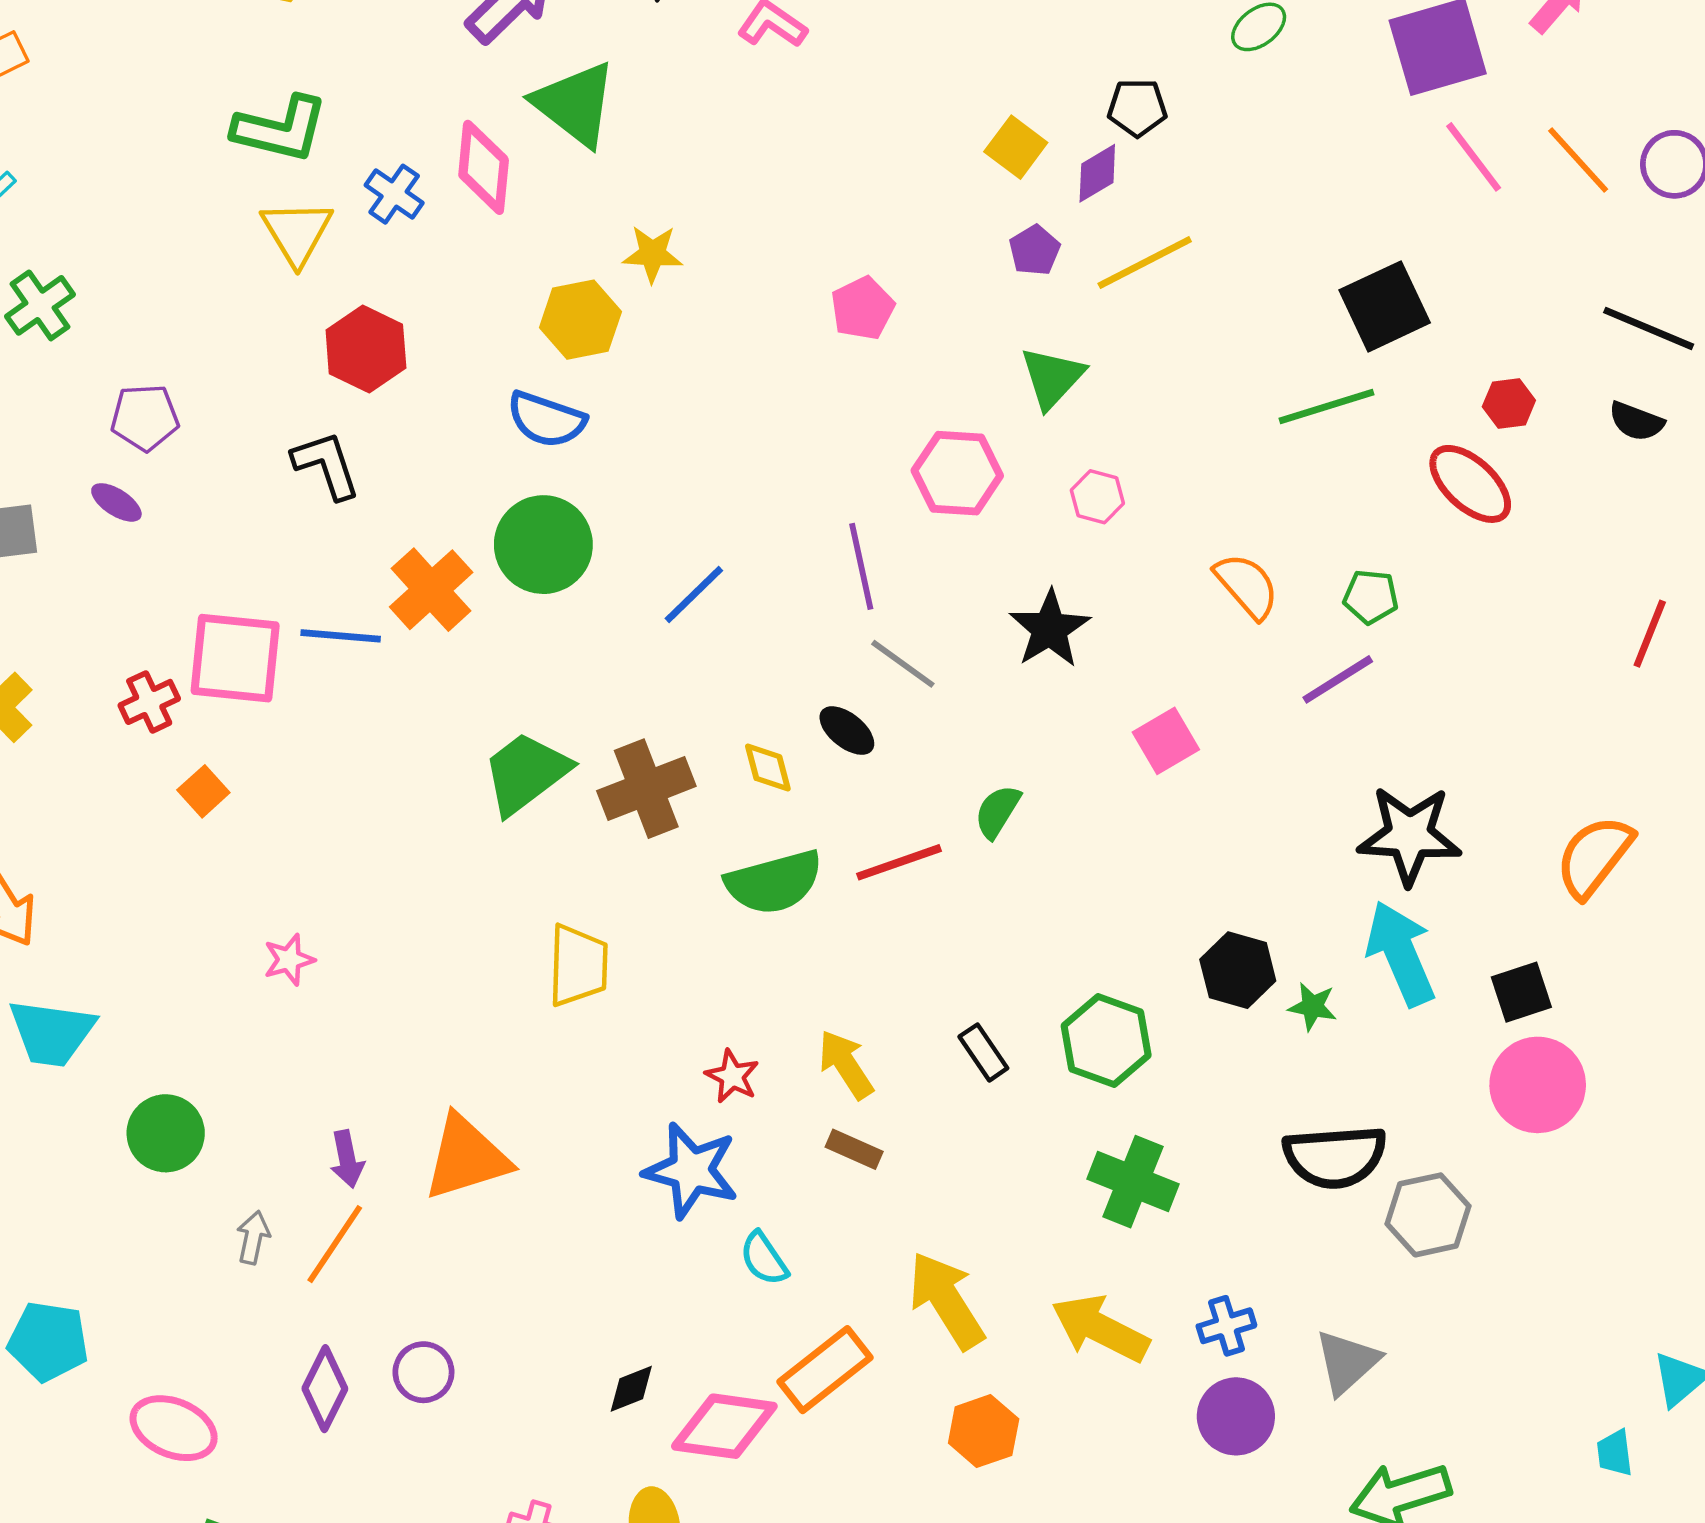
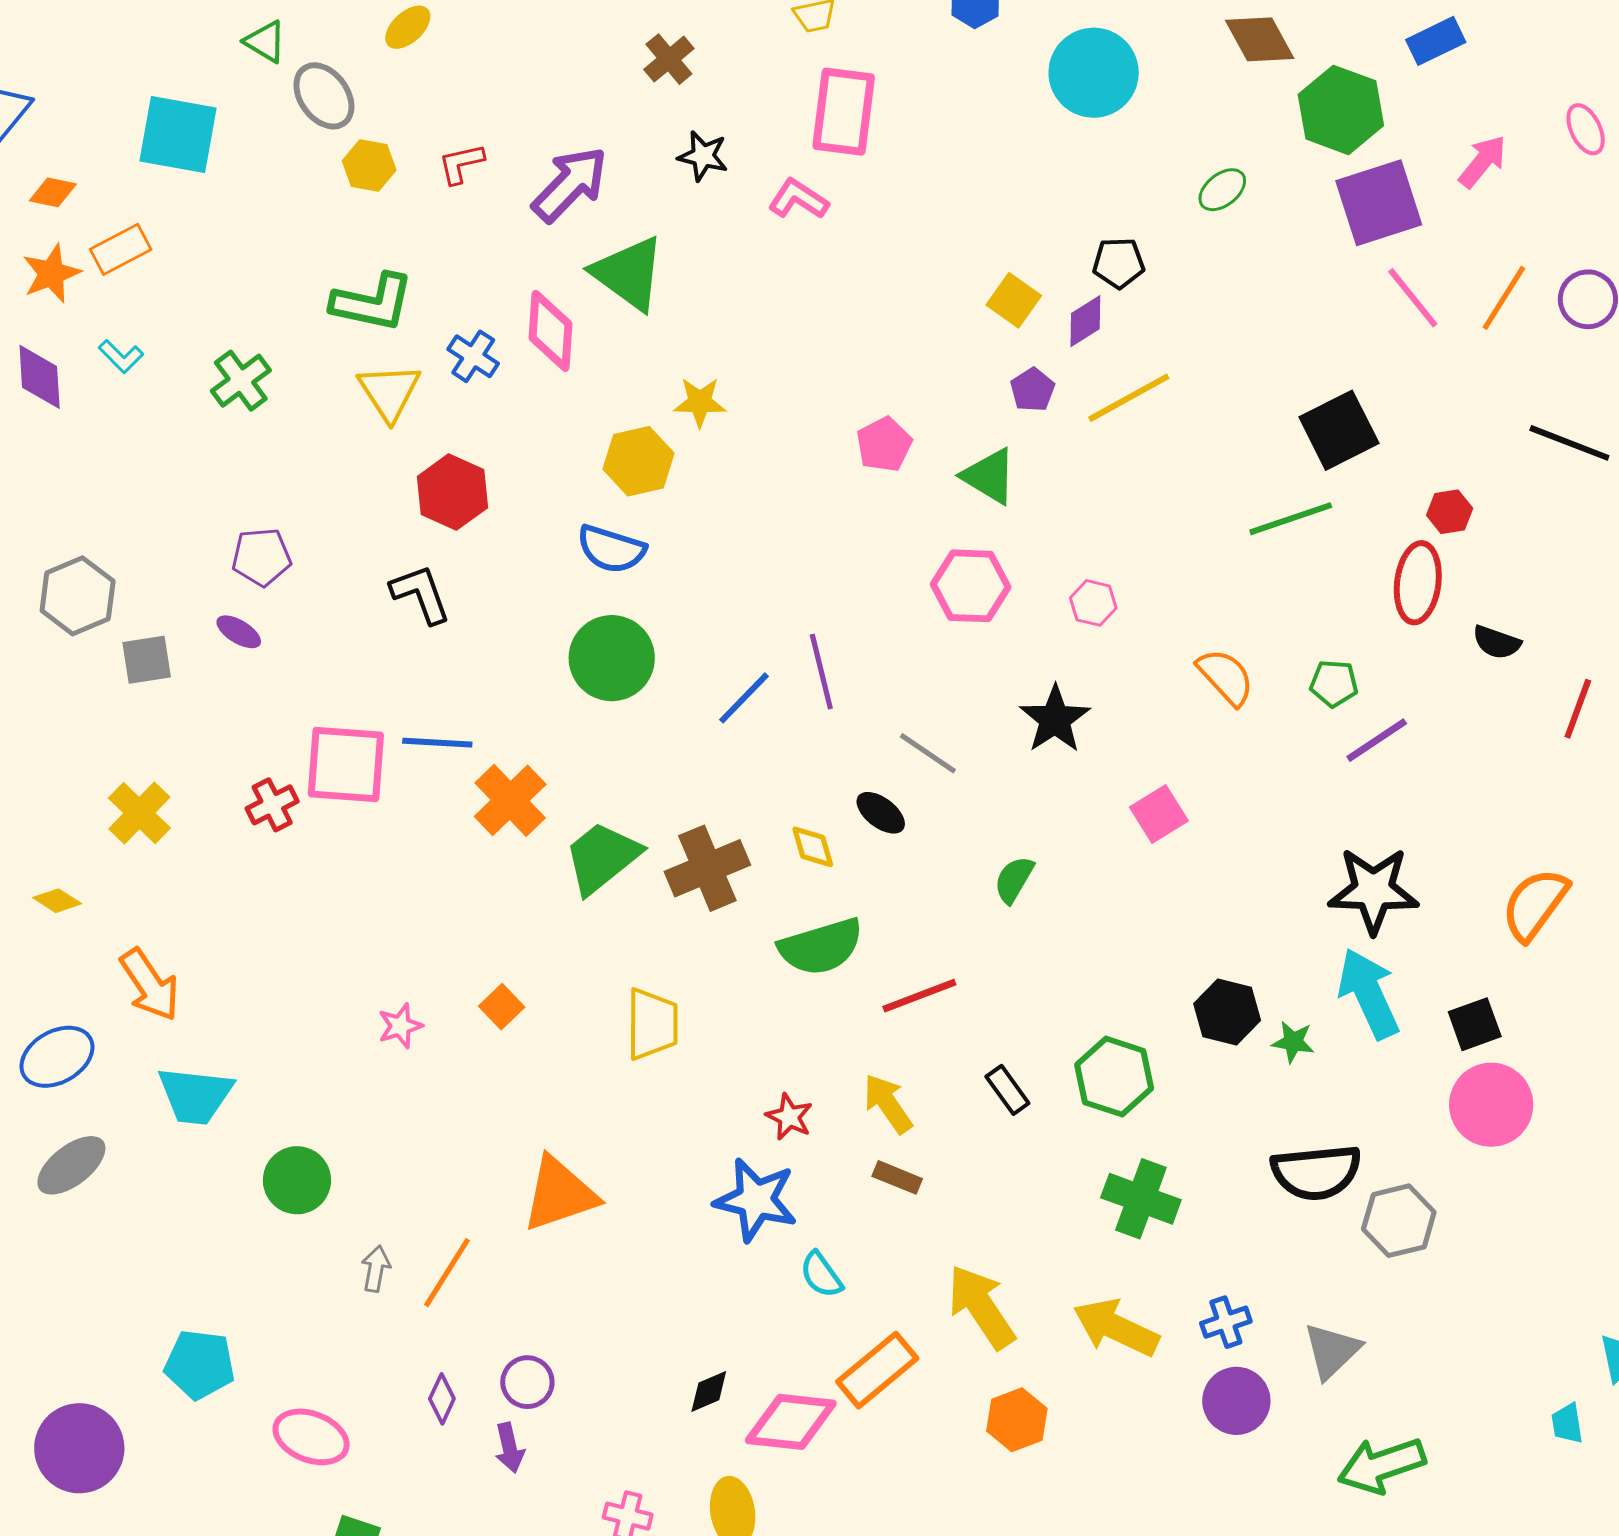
orange line: (1578, 160) -> (1504, 298), turned 76
green cross: (40, 305) -> (241, 381), moved
green triangle: (1052, 378) -> (989, 476), moved, turned -40
black semicircle: (1636, 421) -> (1497, 642), moved
red ellipse: (1470, 484) -> (1418, 583), turned 56
purple line: (861, 566) -> (821, 672), moved
orange cross: (431, 590) -> (510, 800), moved
purple line: (1338, 679) -> (1377, 740), moved
orange square: (203, 791) -> (502, 1007), moved
red line: (899, 862) -> (919, 996), moved
purple arrow: (347, 1159) -> (509, 1448), moved
purple diamond: (325, 1389) -> (442, 1399), size x0.7

